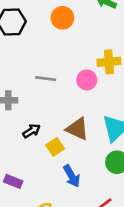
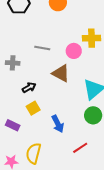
brown triangle: (77, 129) -> (61, 73), moved
yellow square: (55, 147) -> (33, 108), moved

